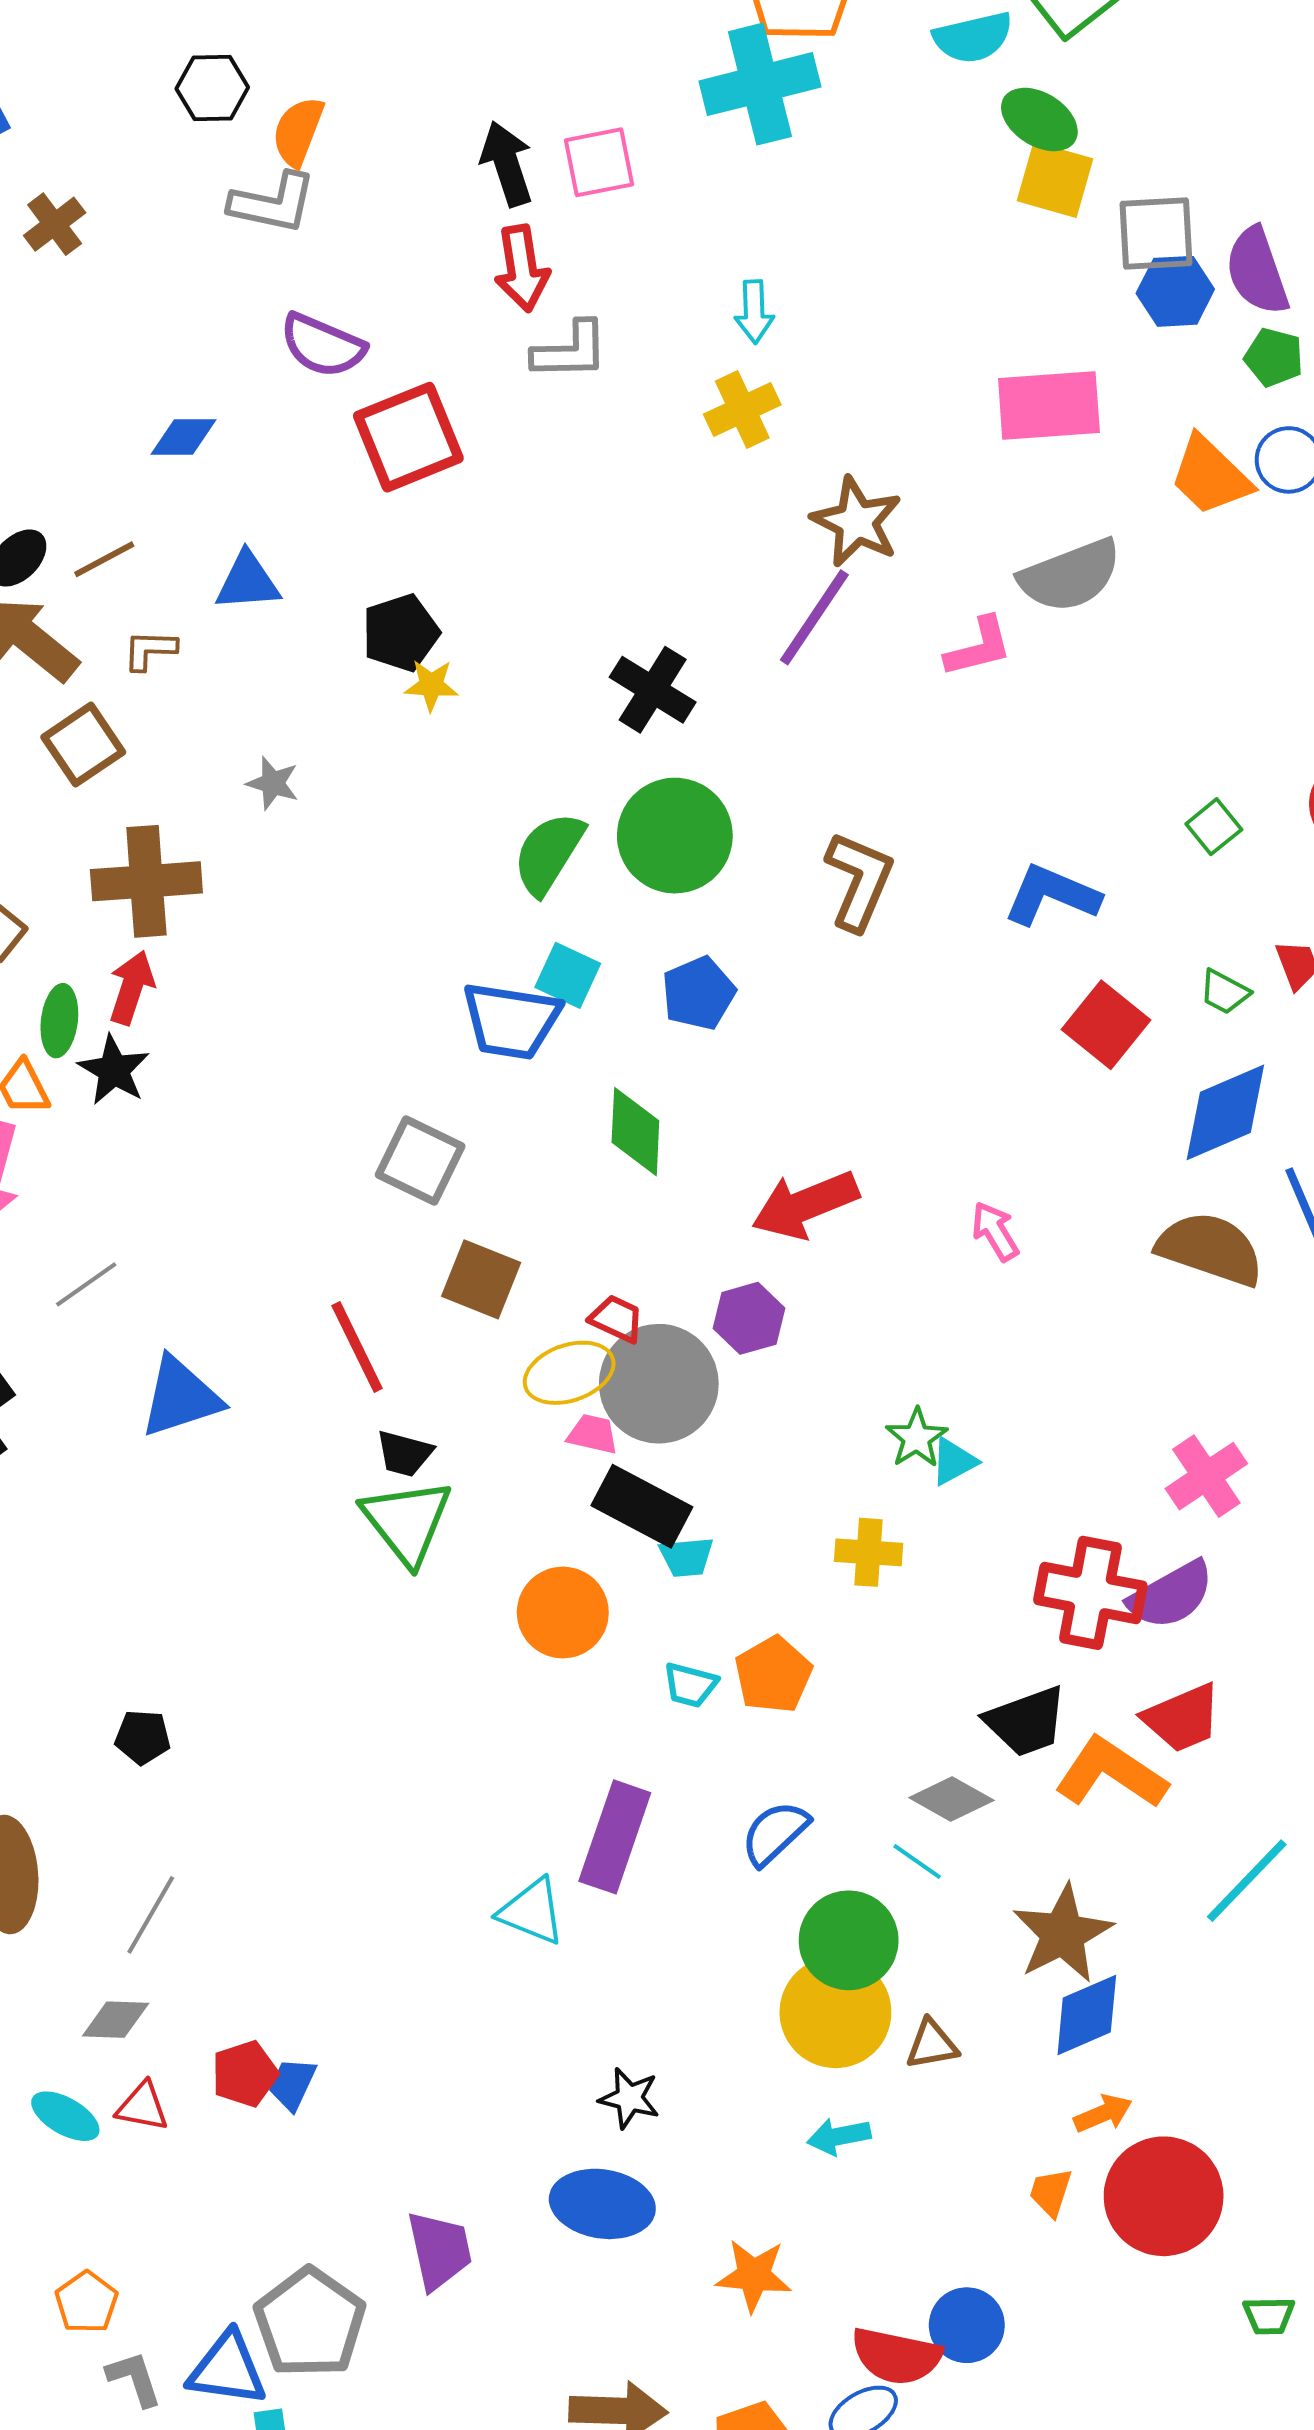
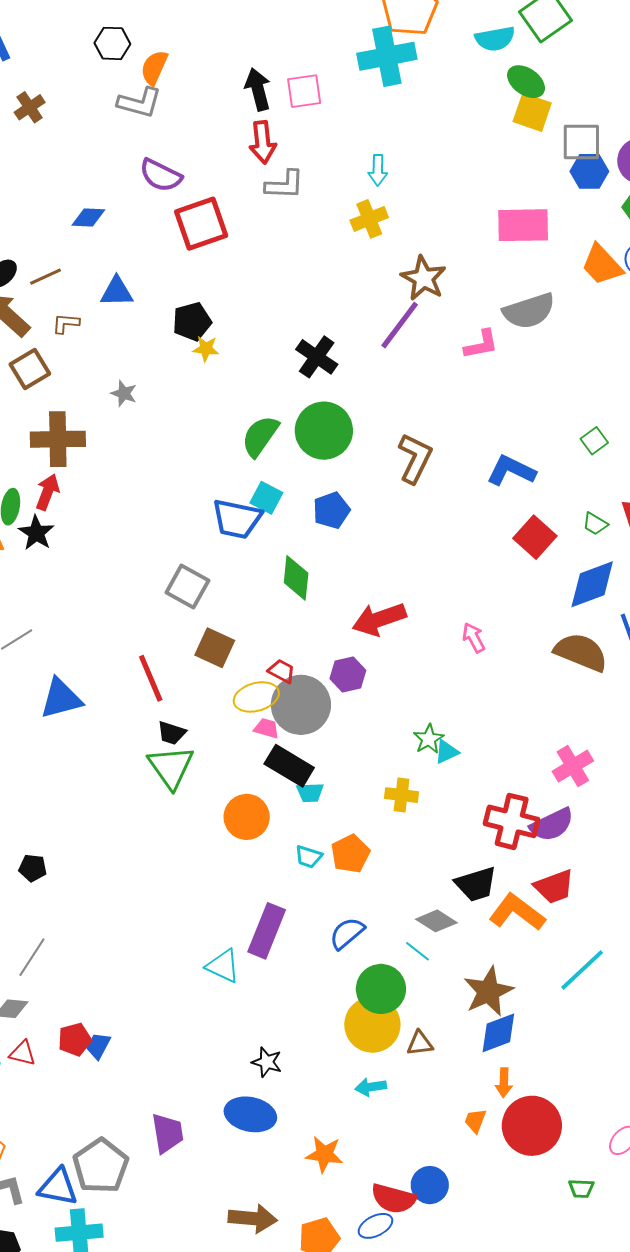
orange arrow: (1103, 2113) -> (504, 1083), turned 112

